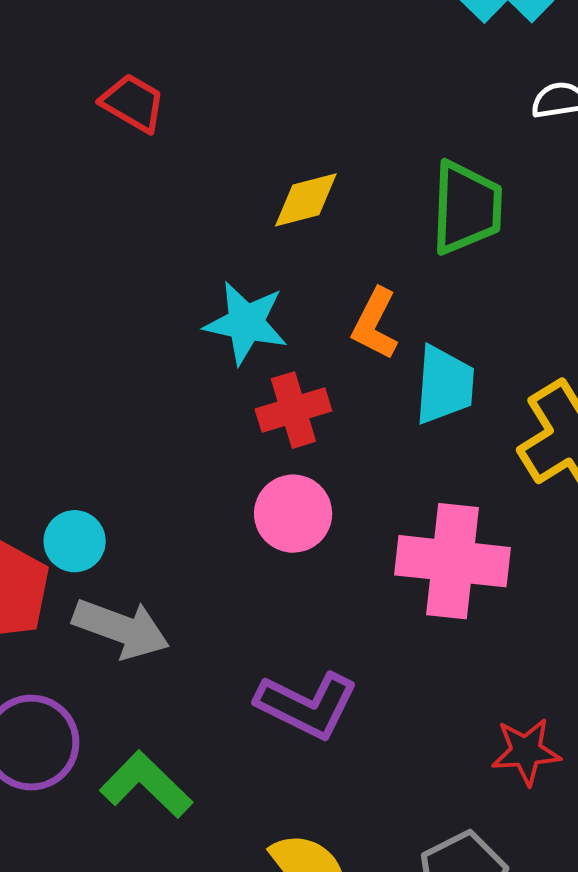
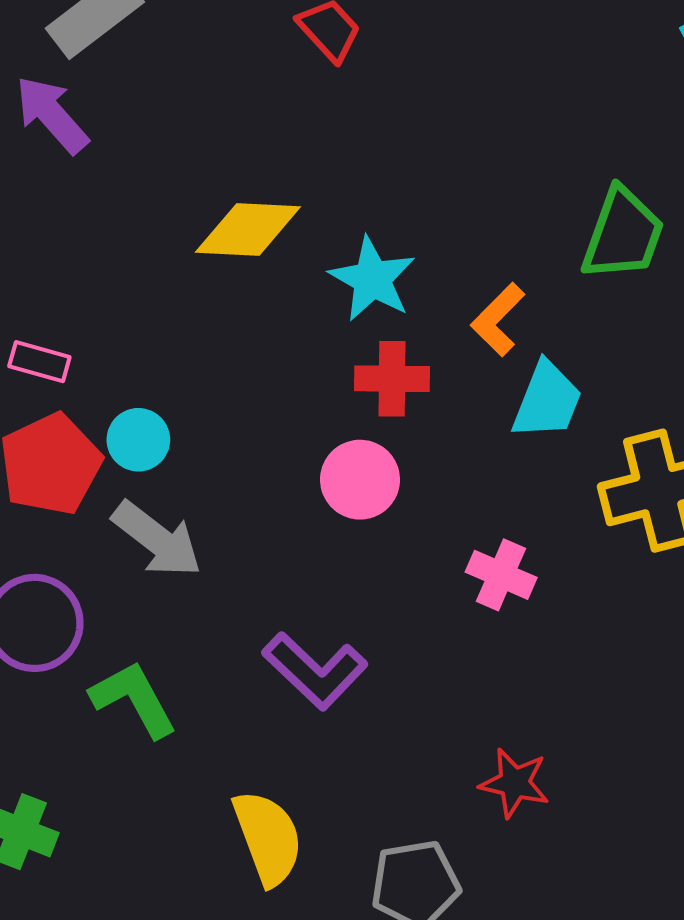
yellow diamond: (306, 200) -> (248, 229), moved, size x1.4
pink cross: (453, 561) -> (501, 575), size x0.6

